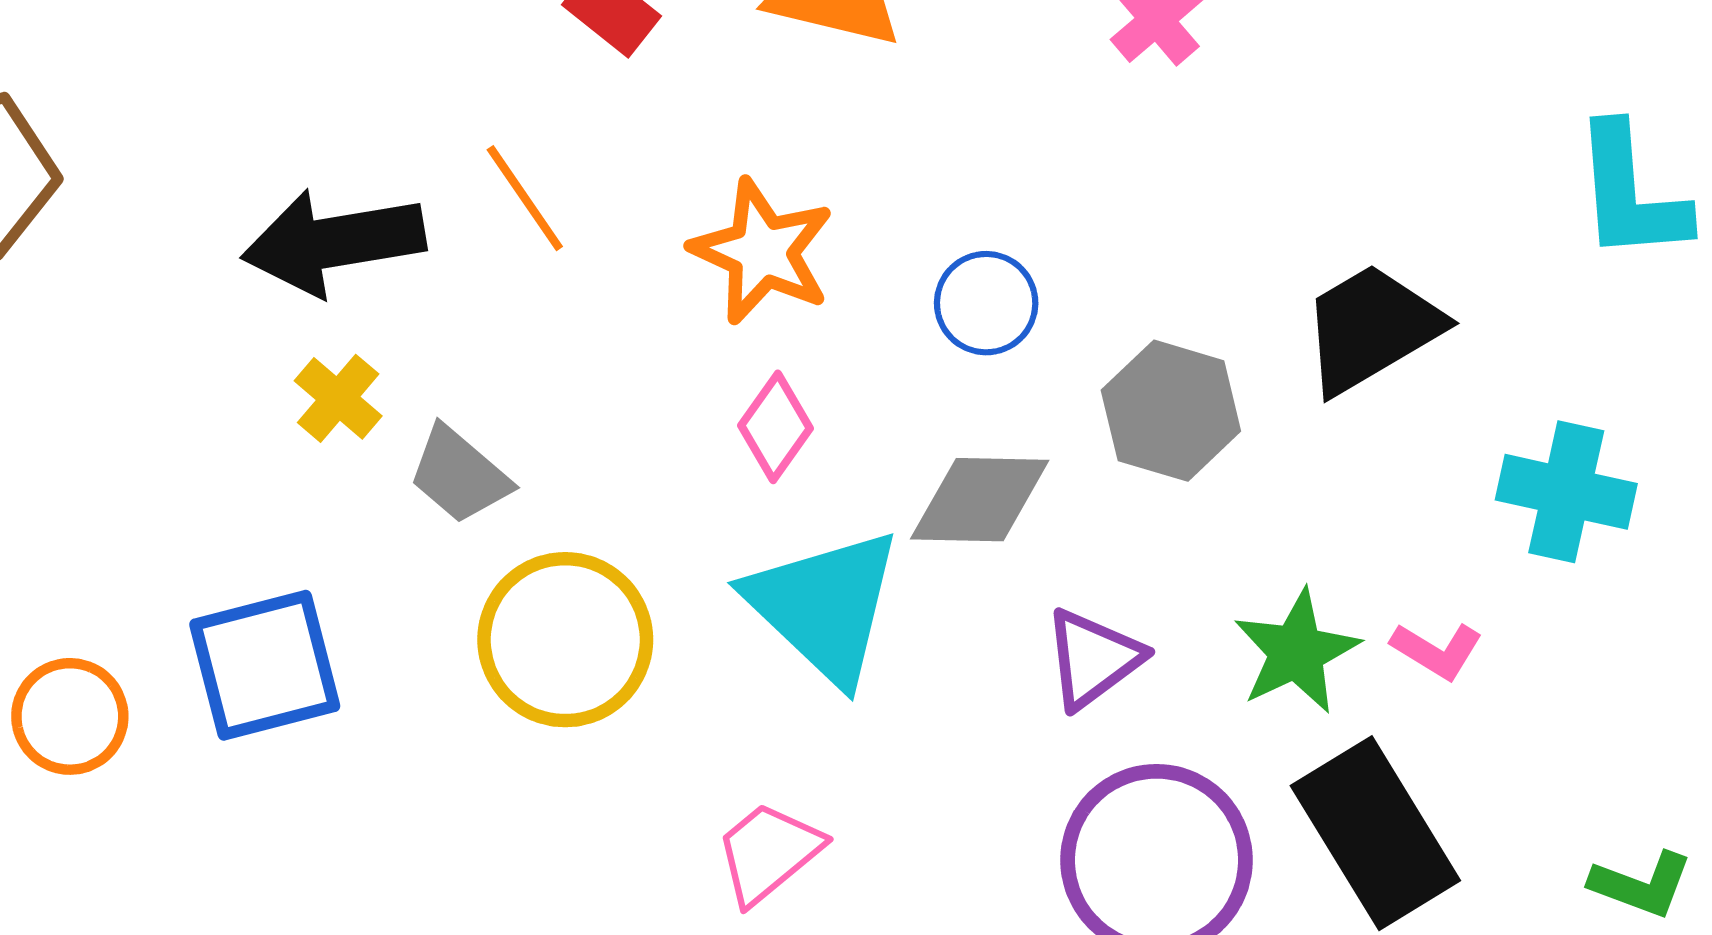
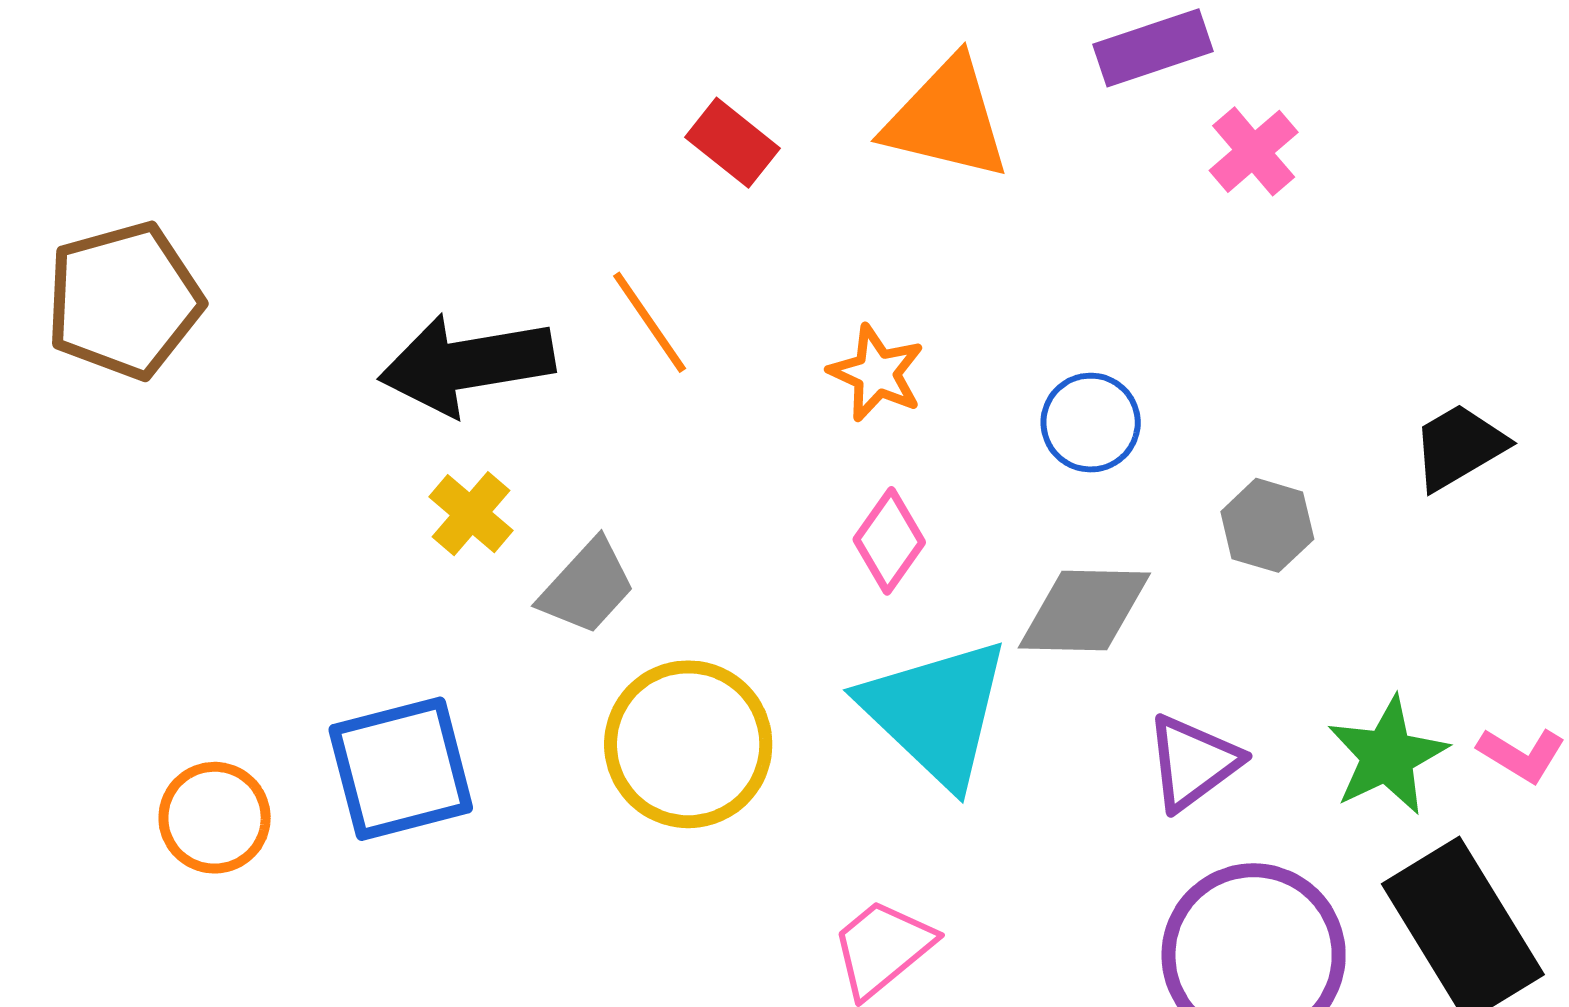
orange star: (762, 251) -> (877, 373), size x0.7
black trapezoid: (1371, 328) -> (1459, 447), size x0.7
gray hexagon: (1171, 411) -> (1267, 525), size x0.7
gray trapezoid: (459, 475) -> (587, 587), turned -88

